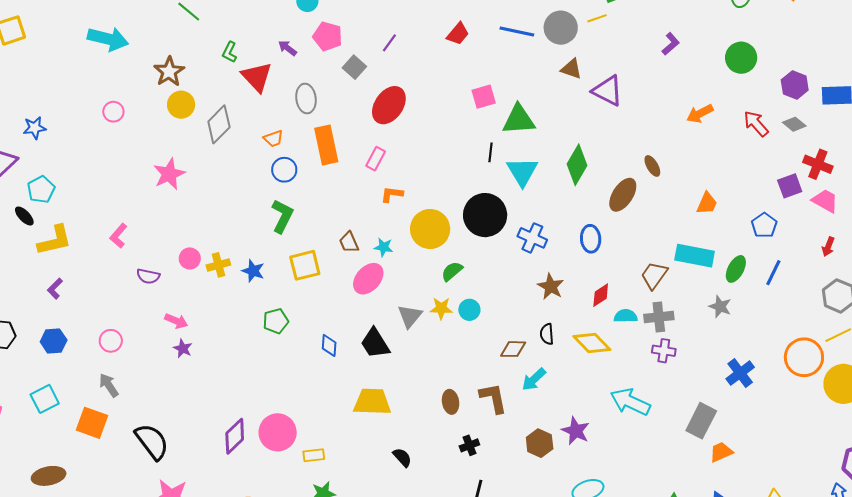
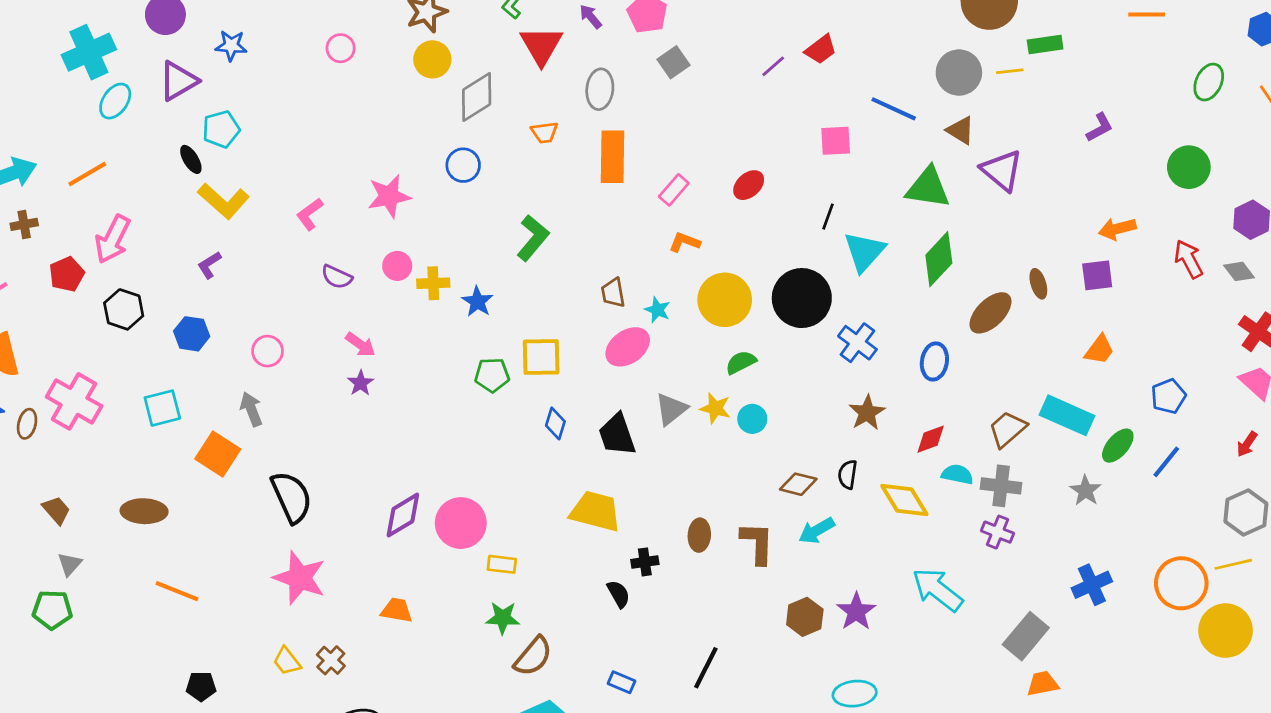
blue line: (517, 32) -> (894, 109), moved
purple line: (389, 43) -> (773, 66), moved
red ellipse: (389, 105) -> (749, 185), moved, size x0.6
green triangle: (519, 120) -> (928, 188), moved
blue circle: (284, 170) -> (463, 165), moved
pink star: (169, 174) -> (389, 196), moved
purple square: (790, 186) -> (1097, 275), moved
yellow L-shape: (55, 240) -> (224, 201), turned 42
yellow square: (305, 265) -> (541, 357), moved
black cross: (469, 445) -> (645, 562), moved

